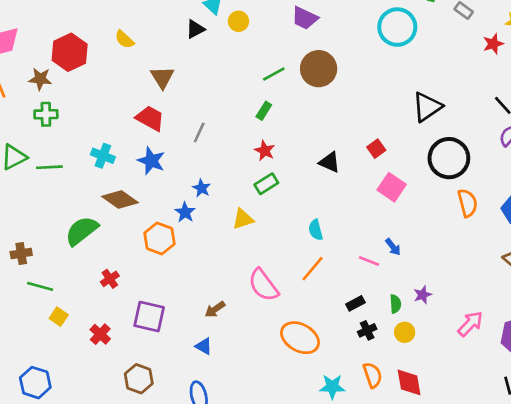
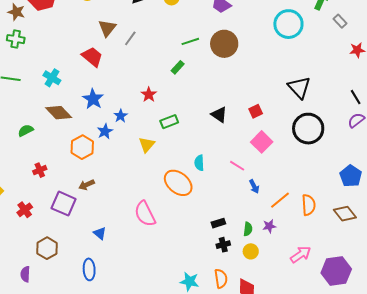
black triangle: (427, 107) -> (299, 87), turned -50
gray line: (199, 133) -> (130, 38), moved
red star: (265, 151) -> (149, 95), moved
blue star: (151, 161) -> (93, 99), moved
orange semicircle: (468, 203) -> (309, 205), moved
yellow triangle: (243, 219) -> (147, 145), turned -42
green semicircle: (82, 231) -> (26, 130), size x0.6
pink line: (369, 261) -> (237, 166), moved
orange line: (312, 269) -> (280, 200), moved
pink semicircle: (263, 285) -> (145, 214), moved
brown arrow: (215, 309) -> (87, 185), moved
orange ellipse: (300, 338) -> (178, 183), moved

